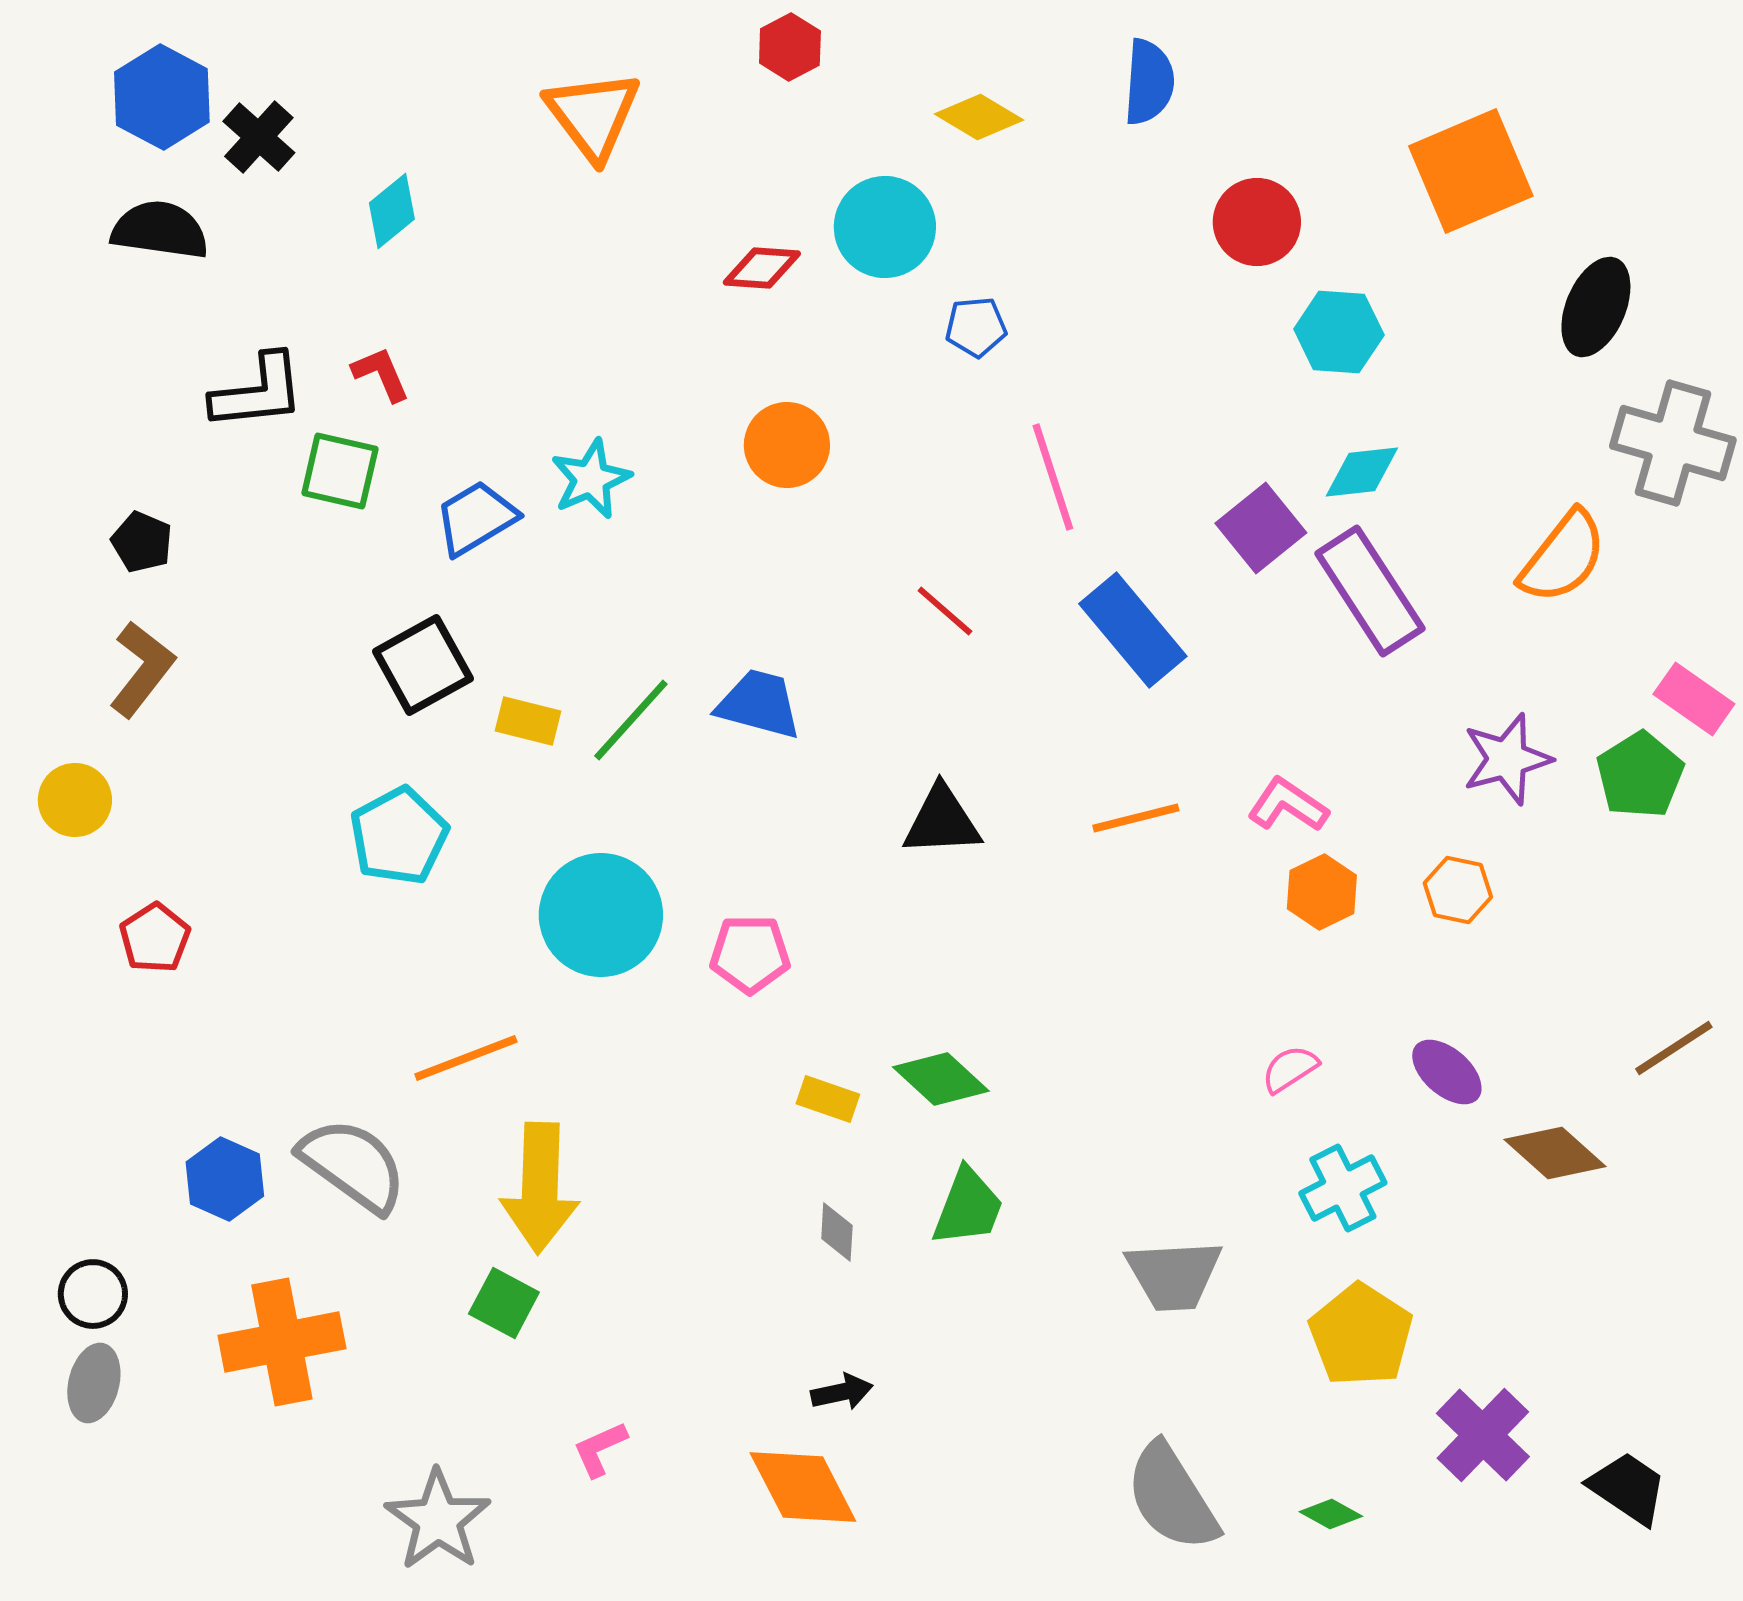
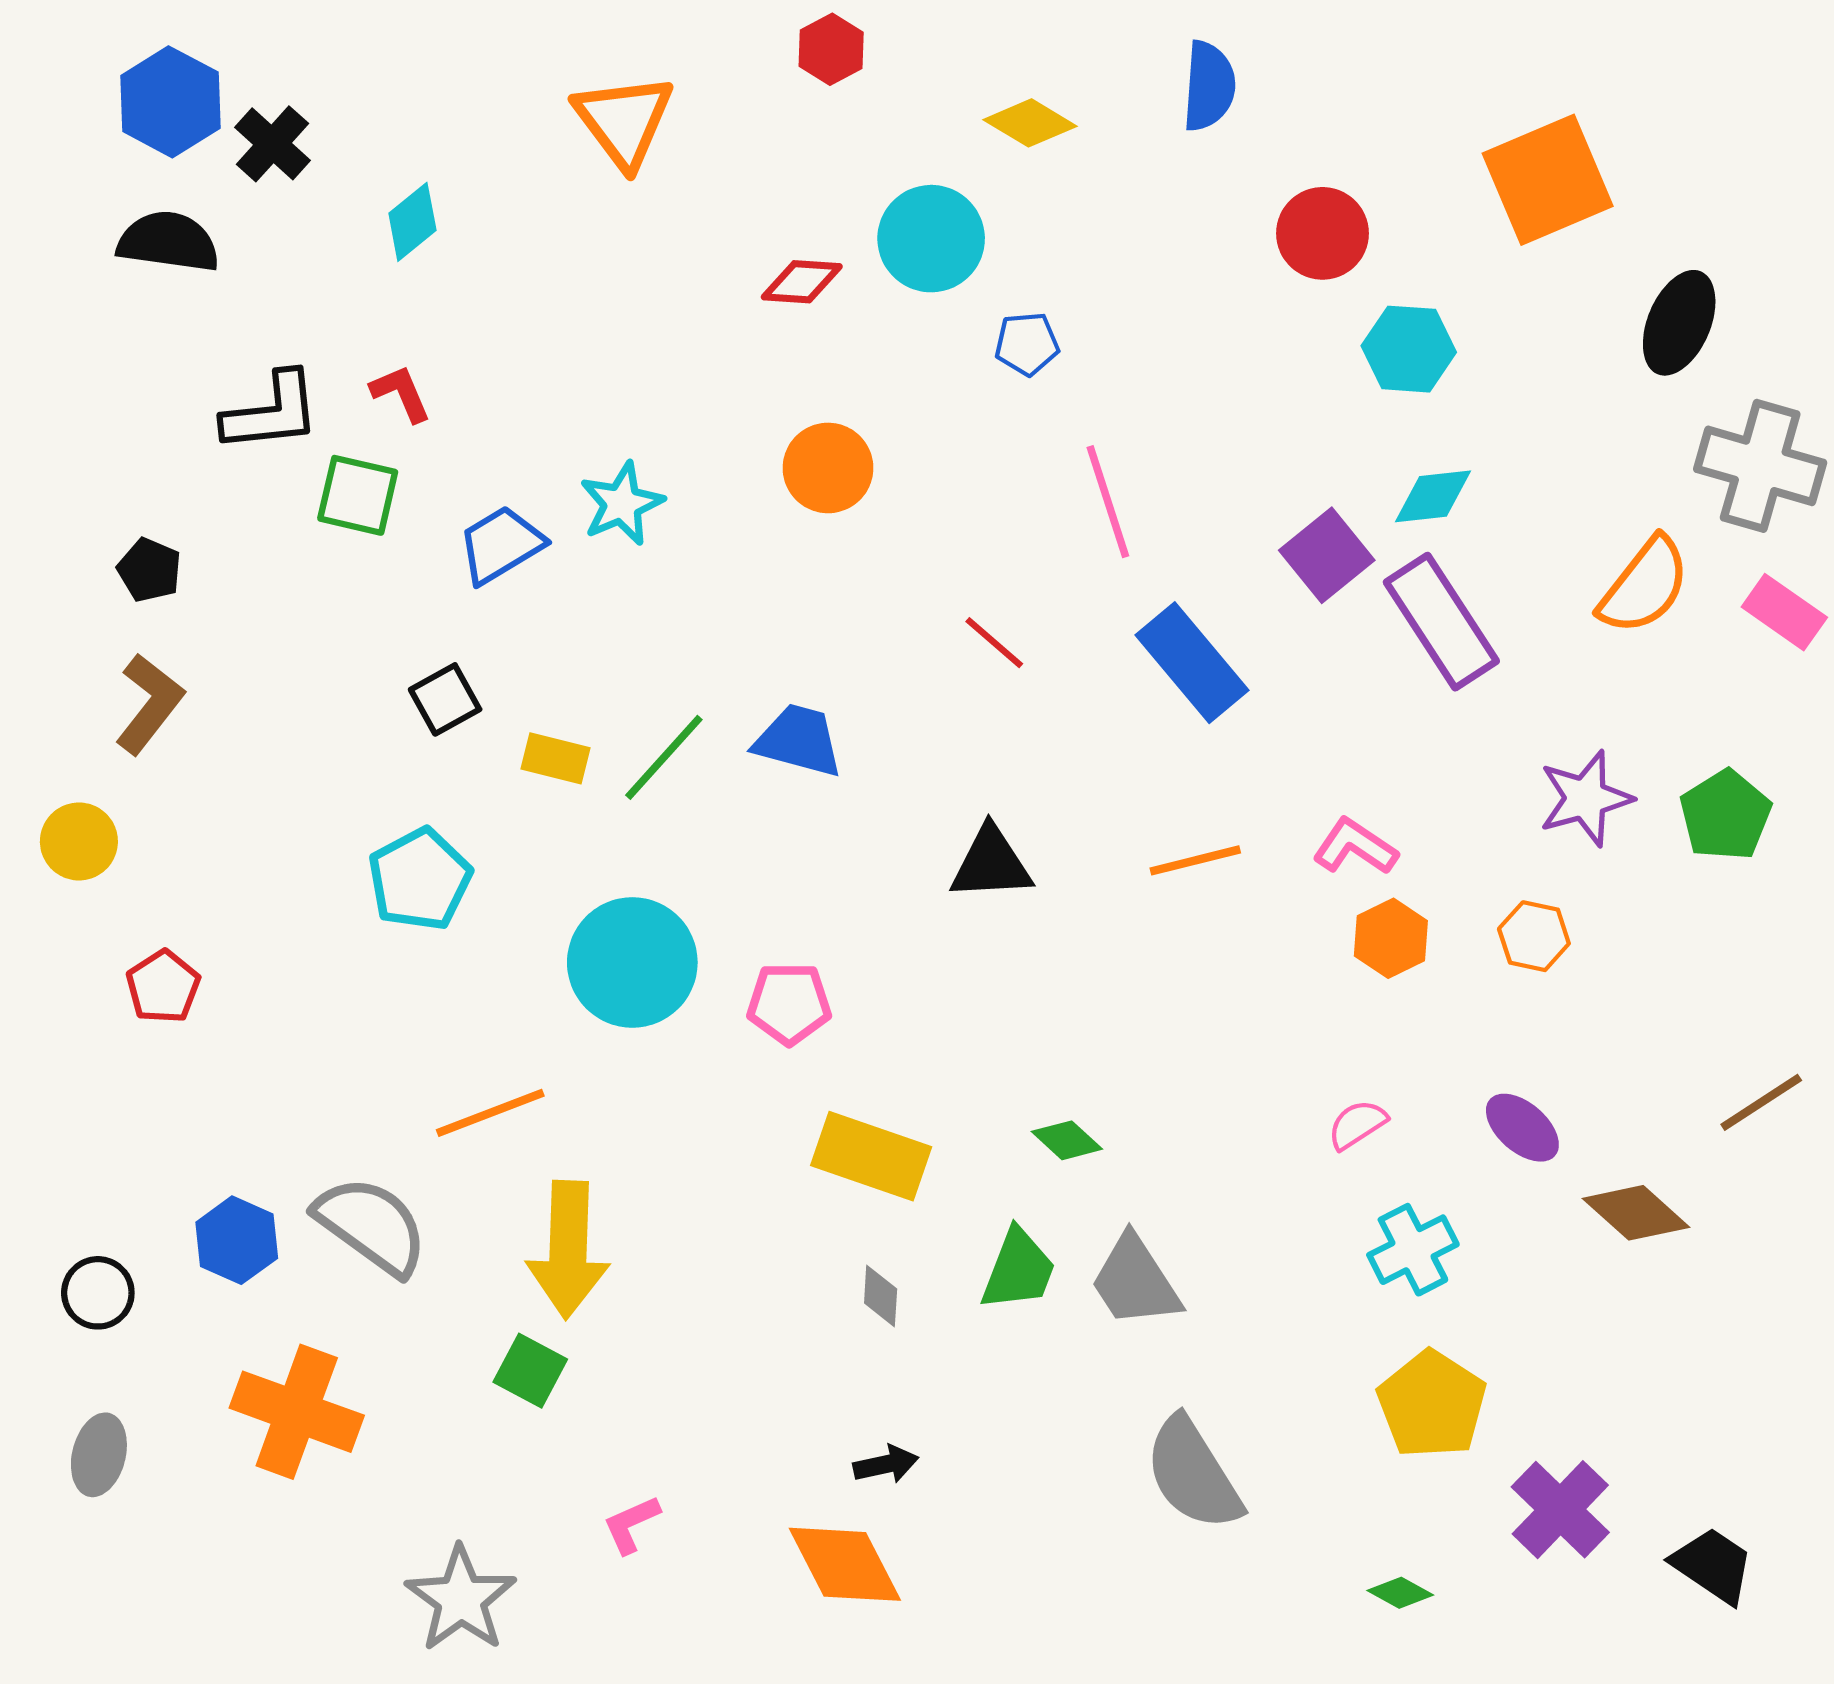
black square: (423, 665) -> (445, 699), size x0.7
pink rectangle: (1694, 699) -> (1784, 612), moved
green diamond: (941, 1079) -> (1067, 1140), moved, size x0.7
yellow rectangle: (828, 1099) -> (871, 1156), size x1.8
gray trapezoid: (1174, 1275) -> (1135, 1281), moved, turned 60
black circle: (93, 1294) -> (98, 1293), moved
orange cross: (282, 1342) -> (297, 1412), turned 31
gray semicircle: (1172, 1497) -> (1193, 1474), moved

